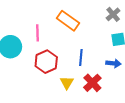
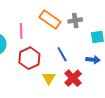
gray cross: (113, 14) -> (75, 20), moved, turned 32
blue line: (81, 58) -> (62, 54), turned -35

